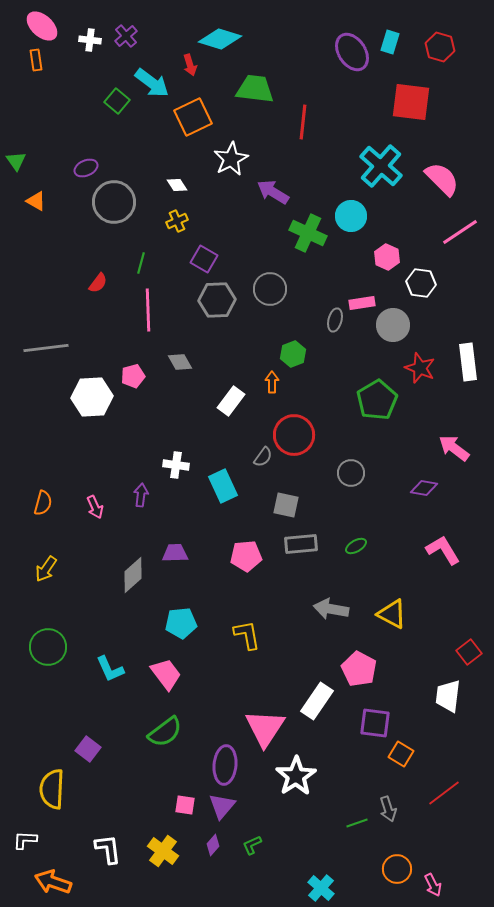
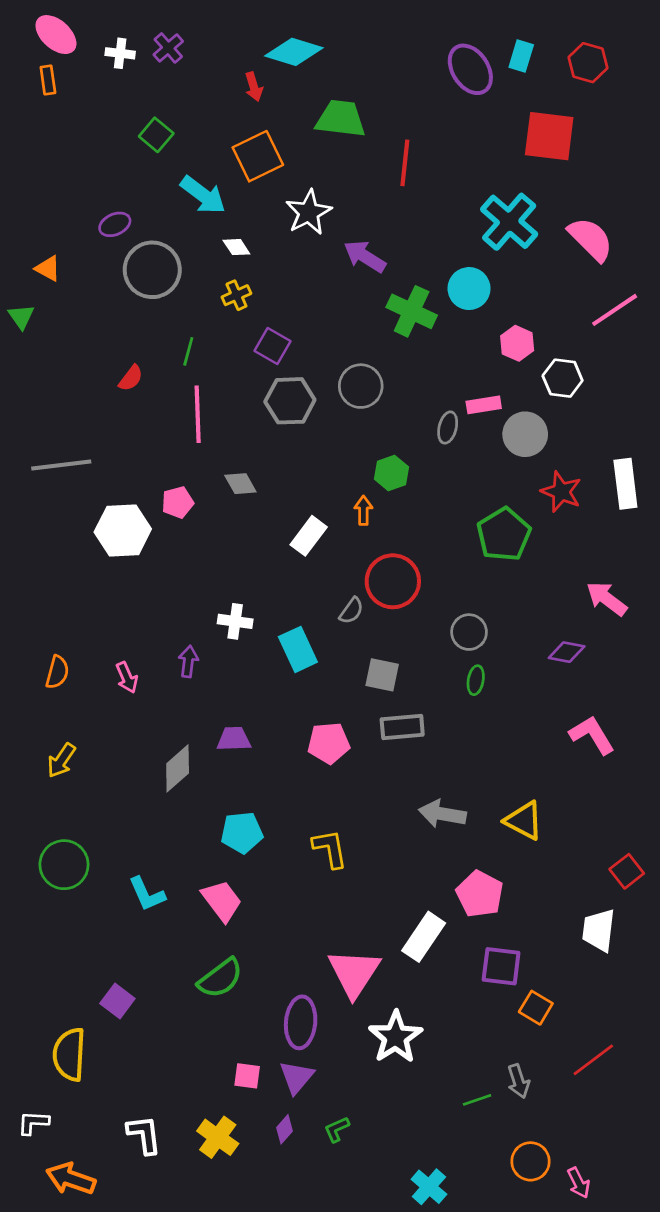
cyan arrow: (152, 83) -> (203, 195), moved
green triangle: (16, 161) -> (21, 317), moved
green ellipse: (356, 546) -> (476, 680), moved, turned -50

